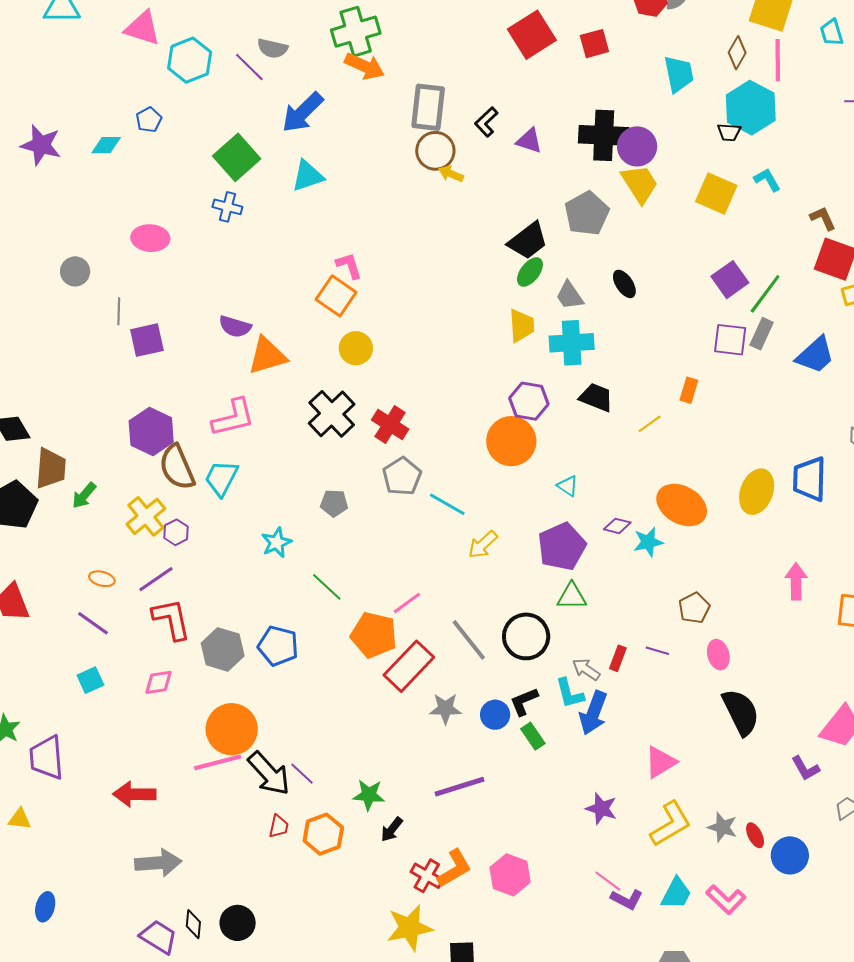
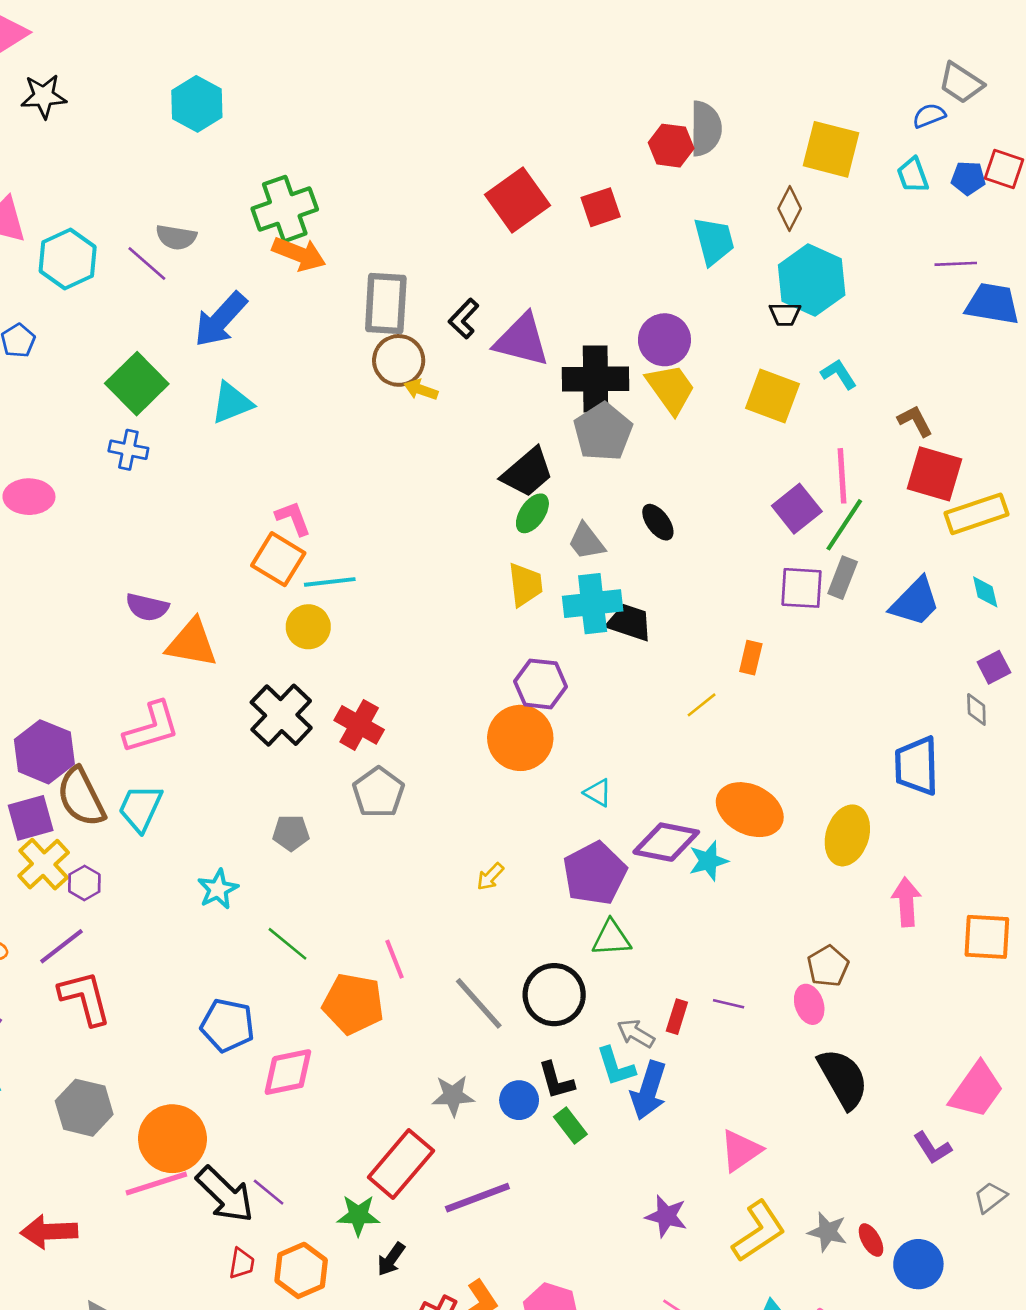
pink line: (778, 60) -> (842, 476), moved
black cross: (604, 135) -> (595, 379), moved
purple triangle: (529, 141) -> (522, 340), size x1.6
purple square: (147, 340) -> (31, 818), moved
orange triangle: (267, 356) -> (192, 643), turned 30
black trapezoid: (596, 397) -> (629, 622), moved
yellow ellipse: (757, 492) -> (847, 835), moved
cyan line: (447, 504) -> (330, 582), moved, turned -33
purple diamond: (617, 526) -> (666, 842), size x1.8
yellow arrow: (483, 545) -> (490, 877), size x0.7
pink line: (407, 603) -> (394, 959), turned -72
brown pentagon: (694, 608) -> (828, 966), moved
gray hexagon: (223, 649) -> (84, 1108), moved
red rectangle: (409, 666) -> (401, 1164), moved
pink diamond: (158, 682) -> (288, 1072), moved, size x1.4
black L-shape: (524, 701) -> (556, 1081), turned -80

